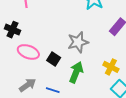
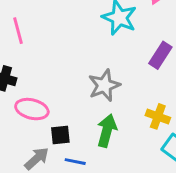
black square: (54, 59) -> (60, 135), moved, turned -32

